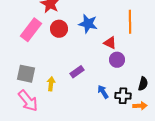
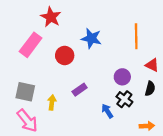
red circle: (59, 29) -> (65, 55), moved
red triangle: (110, 43) -> (152, 65), moved
black semicircle: (143, 84) -> (150, 89), moved
black cross: (123, 96) -> (124, 99), moved, turned 35

